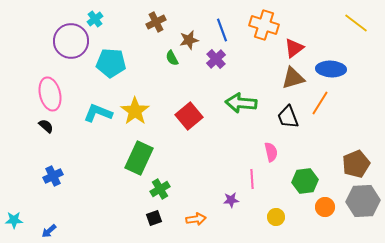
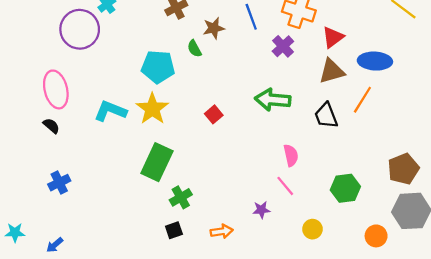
purple cross: (216, 59) -> (283, 46), moved
cyan pentagon: (111, 63) -> (158, 67), moved
red square: (189, 116) -> (214, 114), size x0.6
pink semicircle: (271, 152) -> (291, 155), moved
pink line: (252, 179) -> (285, 186), turned -36
orange circle: (325, 207) -> (376, 236), moved

